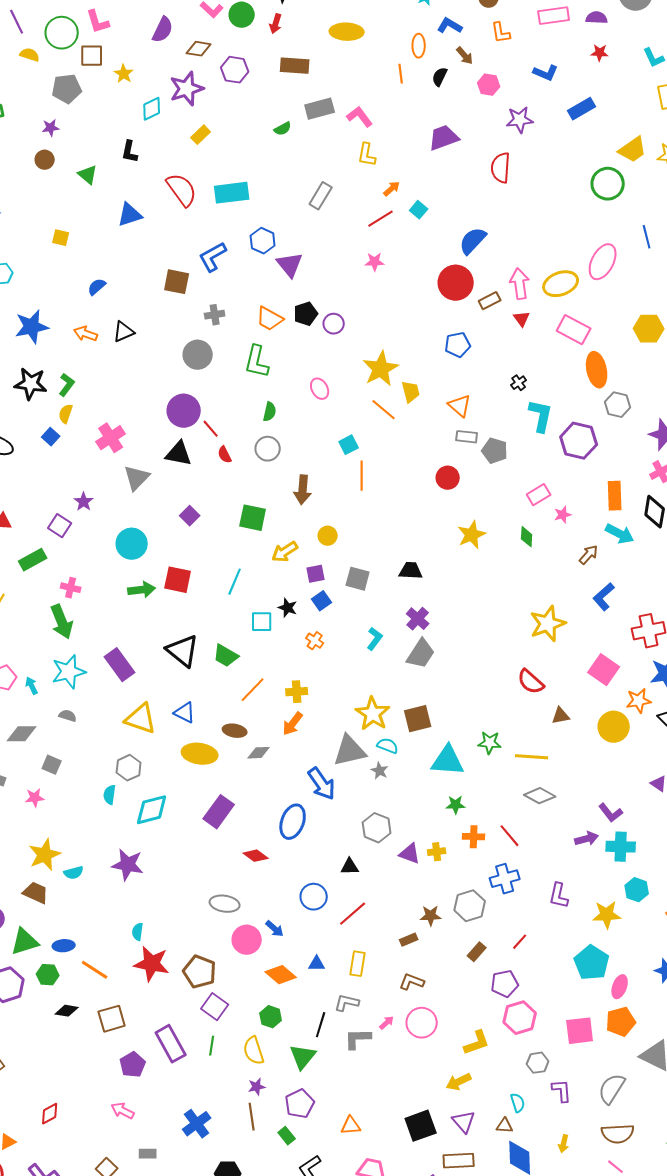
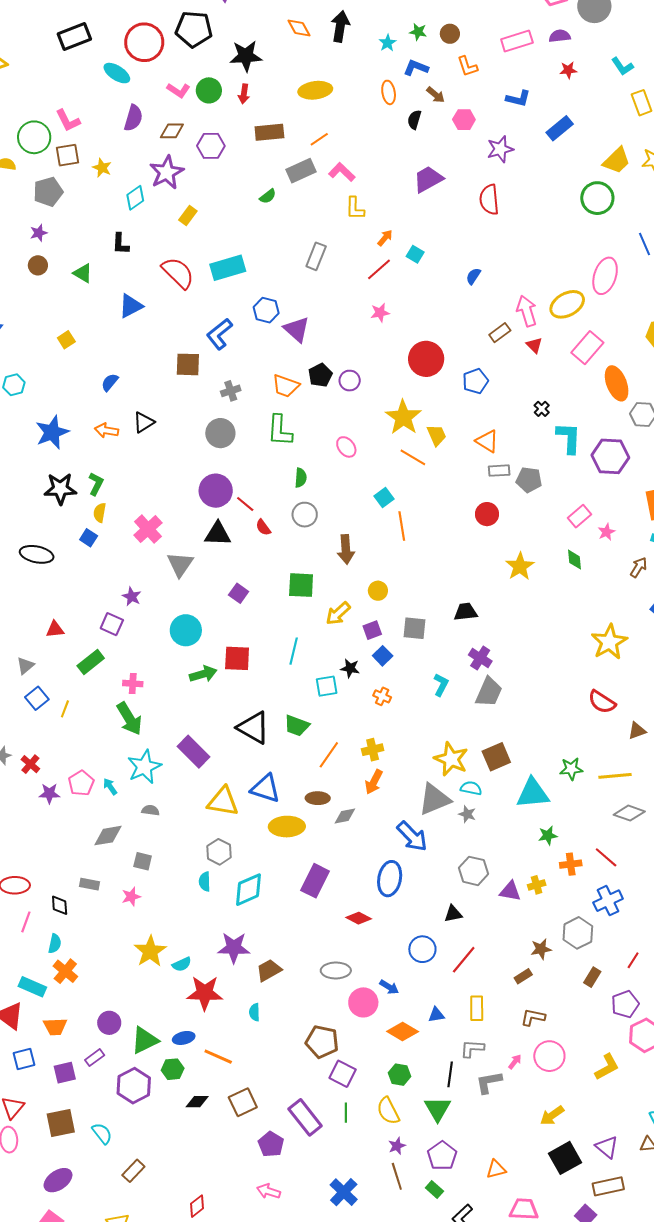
orange line: (401, 74) -> (319, 139), moved, turned 72
yellow square: (61, 238) -> (66, 340), turned -36
blue semicircle: (473, 241) -> (473, 276), size x0.6
red circle: (456, 283) -> (426, 359), moved
pink rectangle: (574, 330) -> (587, 348), turned -68
blue triangle: (185, 713) -> (265, 788), size x1.4
brown trapezoid: (36, 893) -> (269, 970), moved, turned -44
red star: (152, 964) -> (205, 993), moved
yellow arrow: (459, 1082) -> (552, 1115), moved

